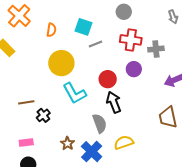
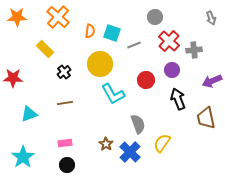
gray circle: (124, 12) -> (155, 17), moved
cyan square: (84, 27) -> (112, 33), moved
red cross: (131, 40) -> (169, 41), turned 35
black arrow: (114, 102) -> (178, 99), moved
black cross: (43, 115) -> (64, 72), moved
yellow semicircle: (124, 143) -> (162, 143), turned -36

